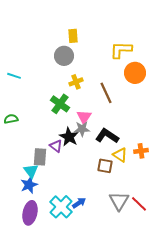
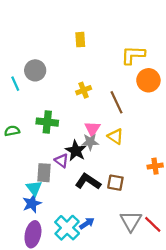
gray circle: (64, 56) -> (35, 70), moved
cyan line: (14, 76) -> (15, 84), turned 48
green cross: (60, 104) -> (47, 122), moved, turned -30
black L-shape: (107, 136) -> (88, 181), moved
yellow triangle: (120, 155) -> (115, 136), moved

